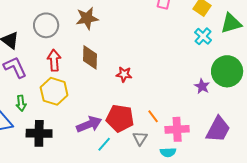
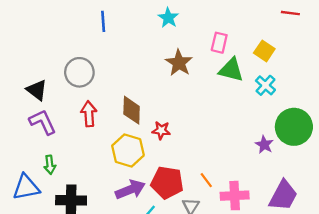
brown star: (87, 18) -> (179, 63), moved, turned -30
green triangle: (231, 23) -> (231, 70), moved, turned 30
red star: (124, 74) -> (161, 130), moved
yellow hexagon: (54, 91) -> (128, 151), moved

